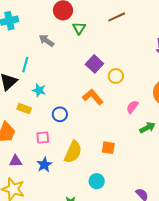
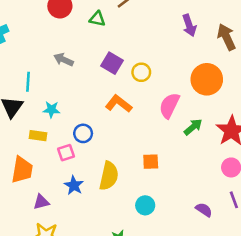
green triangle: (79, 28) -> (97, 19), moved, turned -40
gray arrow: (46, 41) -> (64, 60), moved
pink semicircle: (132, 107) -> (169, 106), size x1.5
pink square: (43, 137) -> (66, 153), moved
blue star: (44, 165) -> (74, 185), moved

